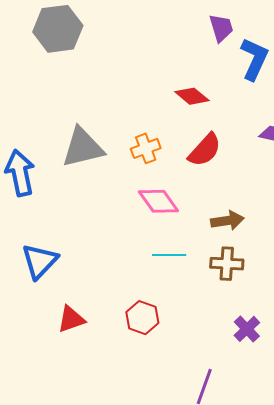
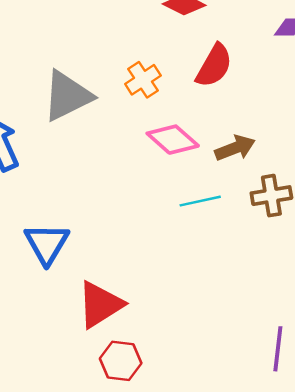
brown arrow: (227, 221) -> (235, 148), moved
red hexagon: (142, 318) -> (121, 361), moved
red triangle: (71, 319) -> (100, 304), size x1.4

